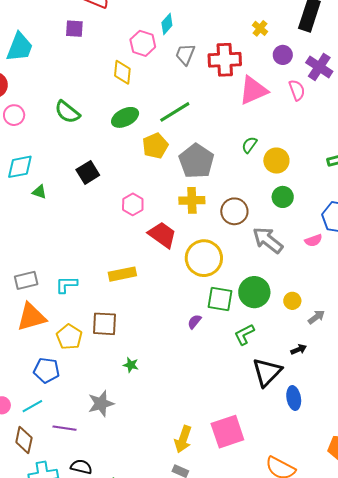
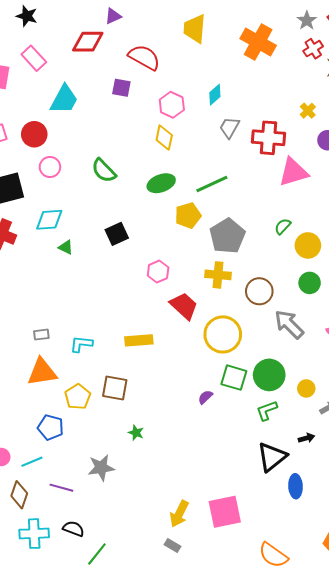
pink hexagon: (143, 43) -> (172, 105), moved
gray rectangle: (26, 280) -> (41, 335), size x0.7
green L-shape: (244, 334) -> (267, 410), moved

